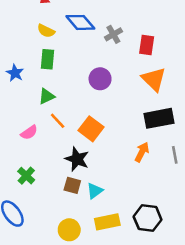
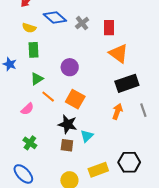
purple circle: (100, 79) -> (70, 67), moved
cyan triangle: (95, 191) -> (87, 136), moved

